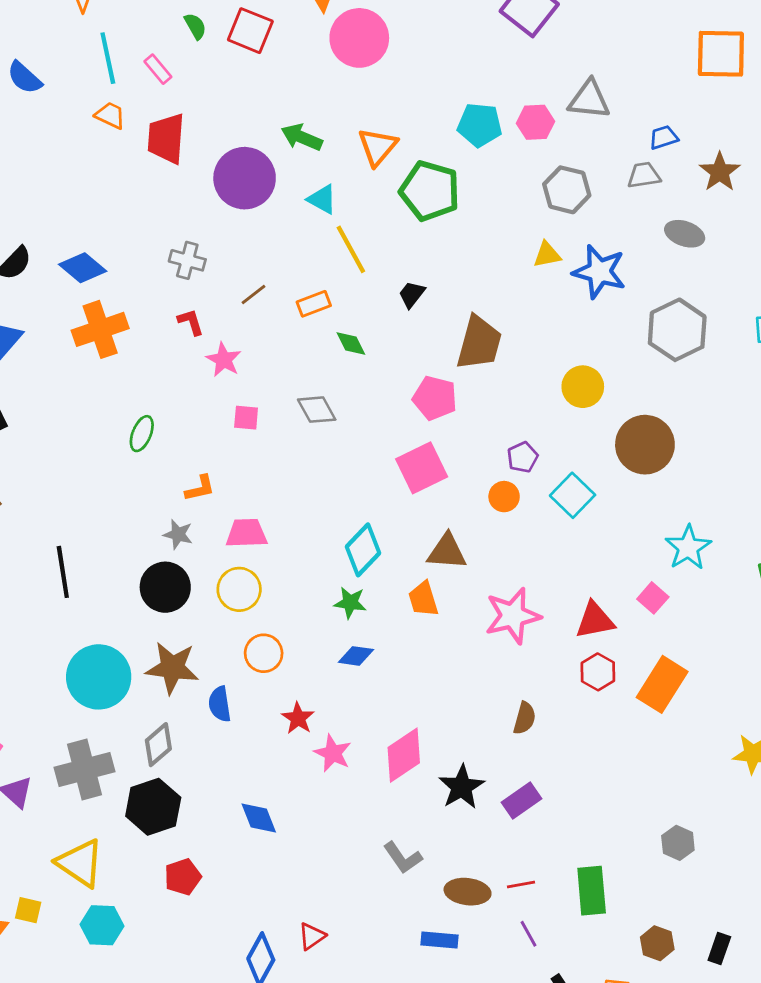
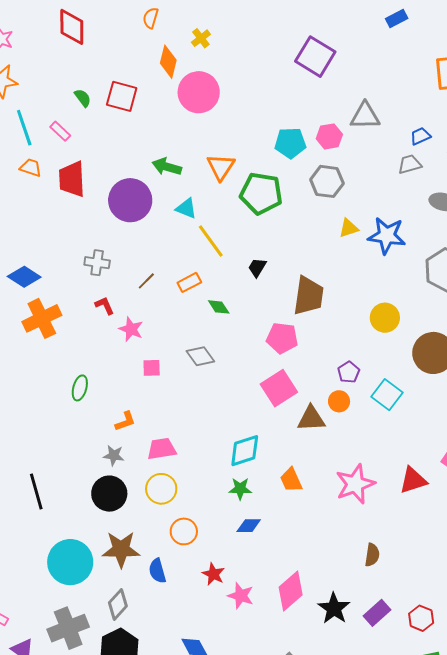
gray hexagon: (567, 190) -> (327, 181), moved
cyan diamond: (363, 550) -> (245, 451), turned 36
brown triangle: (447, 552) -> (311, 419), moved
red hexagon: (598, 672) -> (421, 618), moved

